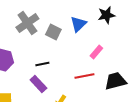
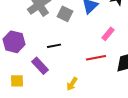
purple rectangle: (38, 84) -> (40, 66), moved

